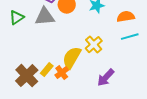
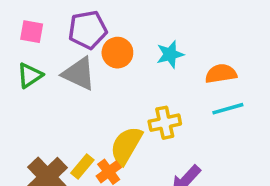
gray triangle: (45, 17) -> (79, 74), turned 30
yellow cross: (94, 45) -> (165, 123), turned 30

